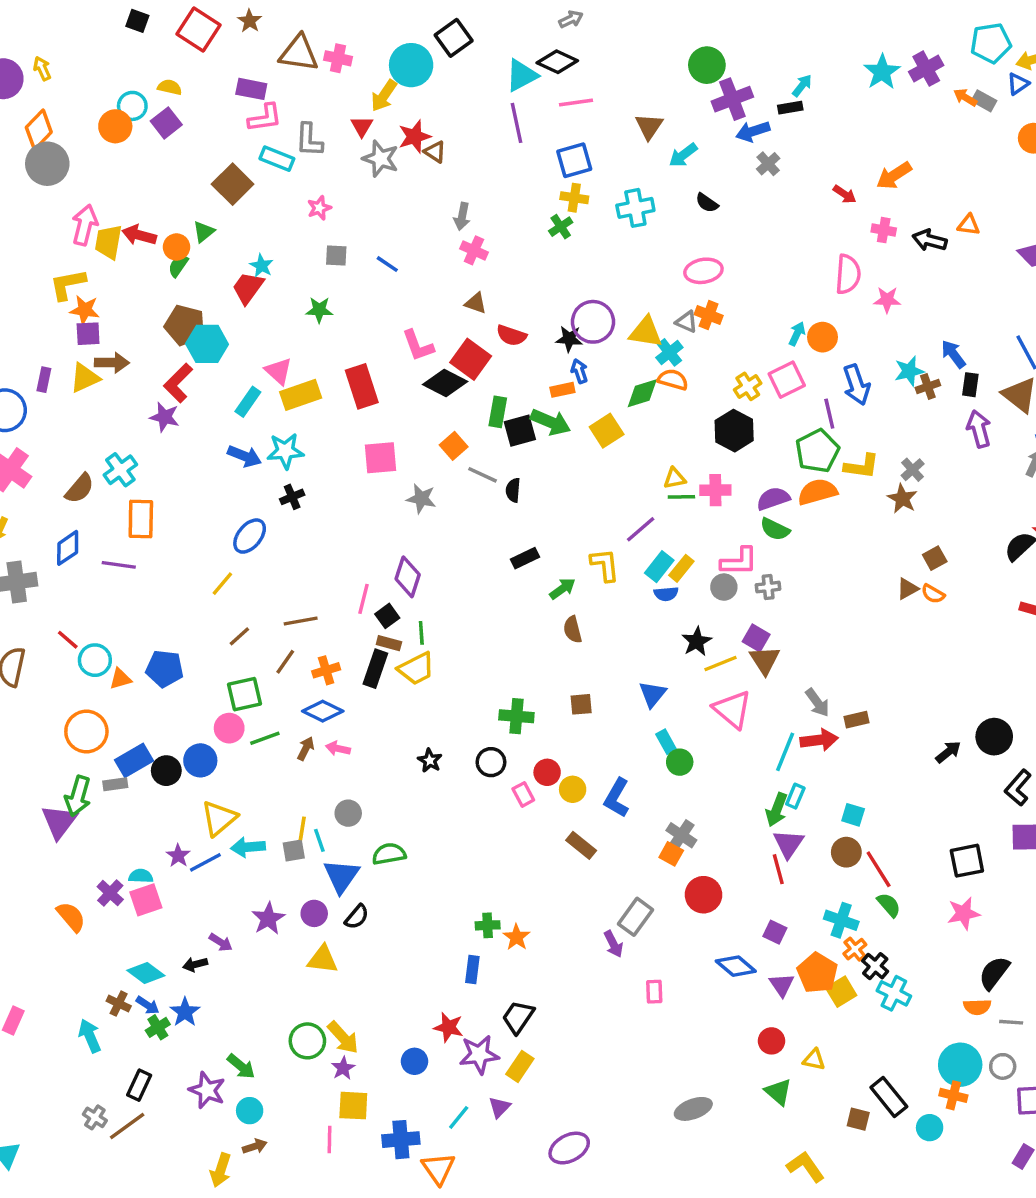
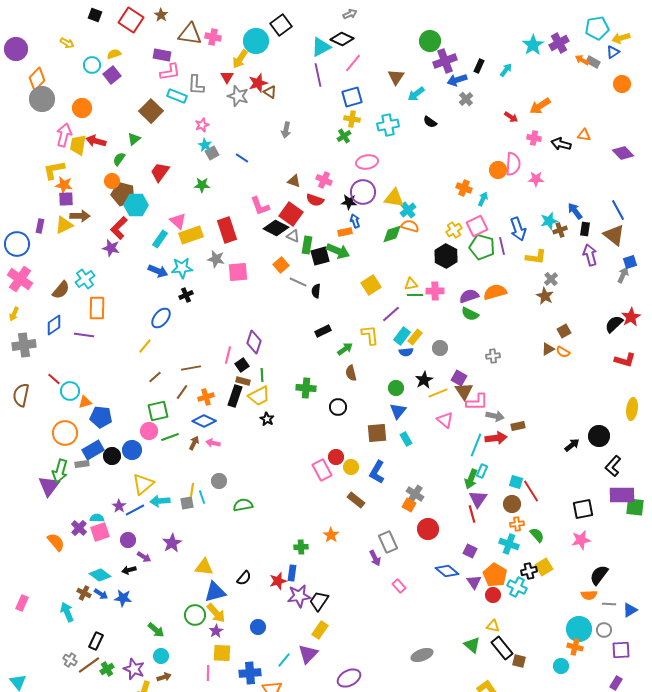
yellow arrow: (42, 69) -> (67, 43), moved, turned 144
cyan arrow: (802, 86) -> (506, 70), moved
yellow semicircle: (170, 87) -> (114, 54), turned -32
pink line: (576, 103) -> (353, 63), turned -42
black rectangle: (790, 108) -> (479, 66), turned -56
orange circle: (115, 126) -> (82, 108), moved
orange circle: (176, 247) -> (112, 181), moved
pink cross: (474, 250) -> (324, 180), moved
gray square: (336, 256) -> (212, 153), turned -32
cyan star: (261, 266) -> (205, 145), moved
pink ellipse: (703, 271) -> (367, 162), moved
orange cross: (709, 315) -> (464, 188), moved
gray triangle: (686, 322) -> (293, 236), moved
orange circle: (822, 337) -> (498, 170), moved
yellow square: (607, 431) -> (371, 285), moved
green pentagon: (817, 451) -> (482, 247), moved, turned -30
yellow L-shape: (862, 466) -> (536, 257), moved
gray star: (421, 499) -> (216, 259), moved
pink L-shape: (739, 562) -> (477, 402), moved
gray cross: (768, 587) -> (493, 356), moved
blue pentagon: (165, 669) -> (101, 417), moved
gray arrow: (817, 703) -> (495, 416), turned -42
brown square: (581, 704) -> (377, 433), moved, size x1.5
pink triangle: (732, 709) -> (445, 420), size x0.7
green cross: (516, 716) -> (306, 388), moved
black star: (430, 760) -> (267, 419), moved
black circle: (491, 762) -> (338, 407), moved
green circle: (680, 762) -> (396, 388), moved
pink rectangle: (523, 794) -> (322, 470), size x1.5
red line: (879, 869) -> (531, 491), moved
blue triangle: (341, 876) -> (215, 592), moved, turned 40
purple circle: (314, 913) -> (128, 540), moved
black semicircle: (357, 917) -> (244, 578), moved
gray rectangle: (635, 917) -> (388, 542), turned -60
orange star: (516, 937) -> (331, 535), moved
orange cross: (855, 949) -> (517, 524), moved, turned 32
black cross: (875, 966) -> (529, 571), turned 35
pink rectangle: (654, 992) -> (399, 586), turned -40
yellow square: (841, 992) -> (544, 567), moved
cyan cross: (894, 993) -> (517, 587), moved
blue star: (185, 1012) -> (123, 598), turned -30
green cross: (158, 1027) -> (107, 669), moved
red star: (448, 1027) -> (278, 581), moved, turned -30
red circle: (771, 1041) -> (493, 595), moved
purple star: (479, 1055) -> (299, 596), moved
purple star: (207, 1090) -> (134, 669), moved
black rectangle: (889, 1097) -> (502, 648), moved
purple triangle: (499, 1107) -> (308, 654), size x1.5

